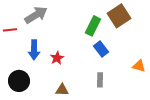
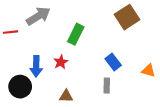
green rectangle: (93, 26) -> (76, 34), moved
blue rectangle: (101, 49) -> (113, 62), moved
blue arrow: (34, 50) -> (36, 66), moved

